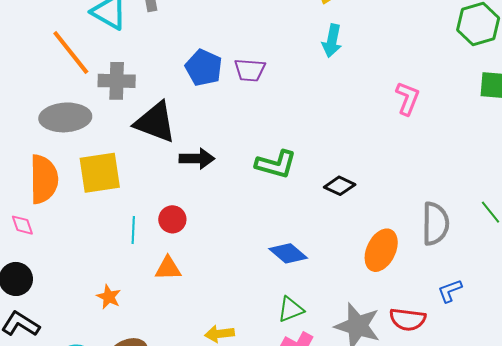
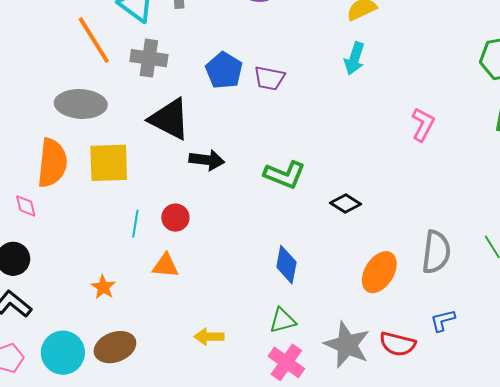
gray cross: (117, 81) -> (149, 58), moved
blue diamond: (288, 253) -> (286, 265), turned 54

